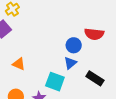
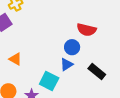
red semicircle: (94, 34) -> (87, 30), moved
black rectangle: (95, 78) -> (97, 71), moved

